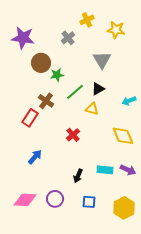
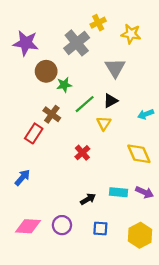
gray cross: (68, 38) -> (77, 43), size x1.6
yellow triangle: (92, 109) -> (104, 123), turned 48
blue arrow: (35, 157) -> (22, 178), moved
black arrow: (78, 176) -> (88, 199), turned -144

